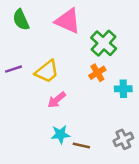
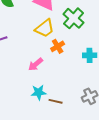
yellow trapezoid: (47, 72) -> (45, 28), moved
orange cross: (97, 73) -> (58, 46), moved

